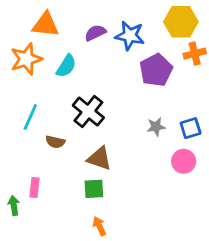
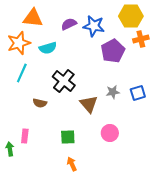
cyan semicircle: (66, 66) -> (48, 48), turned 42
cyan line: (30, 117) -> (22, 73), moved
brown triangle: (99, 158) -> (89, 104), moved, turned 30
pink circle: (184, 161) -> (110, 133), moved

